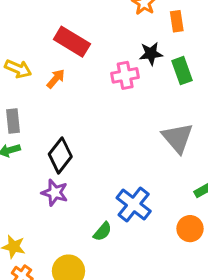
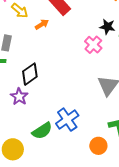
pink cross: (125, 75) -> (93, 45), moved, turned 36
green semicircle: (102, 232) -> (42, 131), size x1.5

